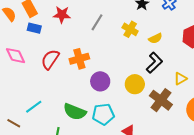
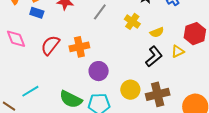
yellow triangle: (180, 79) -> (178, 51), moved
yellow circle: (135, 84) -> (130, 90), moved
brown cross: (161, 100) -> (158, 94), turned 35

